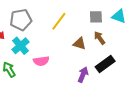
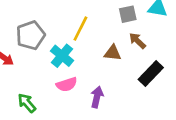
cyan cross: (20, 46) -> (62, 56), moved
purple arrow: (83, 75) -> (97, 97), moved

